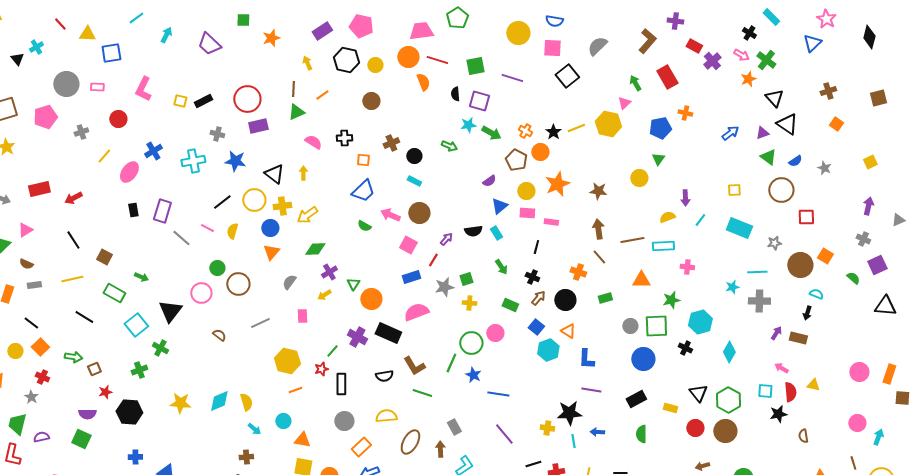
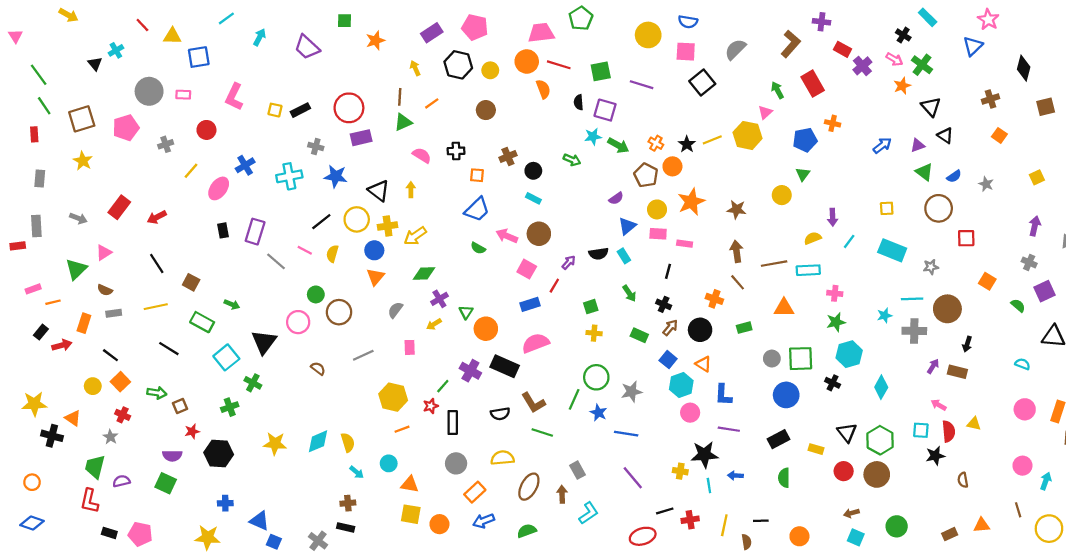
black diamond: (869, 37) -> (1024, 68), moved
black triangle: (787, 124) -> (945, 135), size x0.7
red rectangle: (39, 189) -> (119, 207), turned -40
brown circle: (800, 265) -> (947, 309), moved
gray star: (444, 287) -> (632, 392), moved
cyan semicircle: (816, 294) -> (1022, 364), moved
green star: (671, 300) -> (836, 322), moved
pink circle: (495, 333) -> (690, 413), moved

